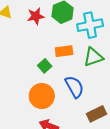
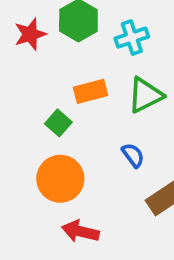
cyan cross: (90, 25) -> (132, 38), size x0.7
blue semicircle: (74, 87) -> (133, 155), moved, size x0.6

